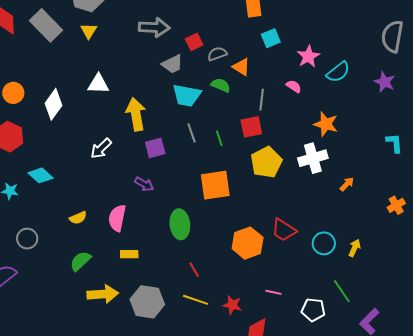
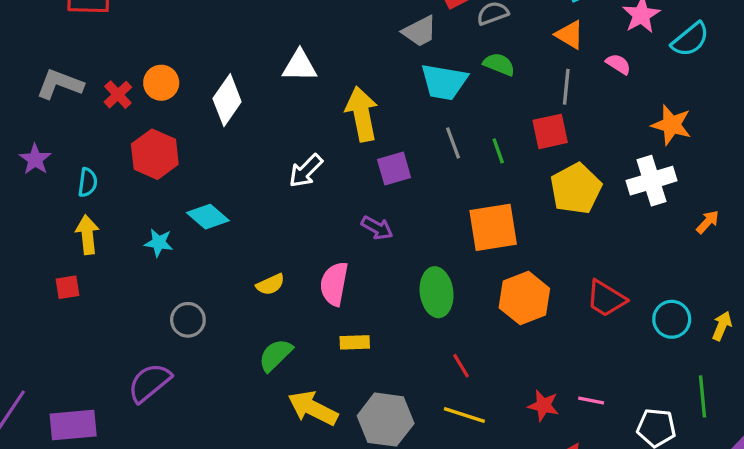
orange triangle: (241, 67) -> (570, 35), moved
orange hexagon: (248, 243) -> (524, 298), moved
green line: (342, 291) -> (703, 396), turned 30
yellow arrow: (103, 294) -> (313, 408), turned -148
red star: (232, 305) -> (543, 406), moved

